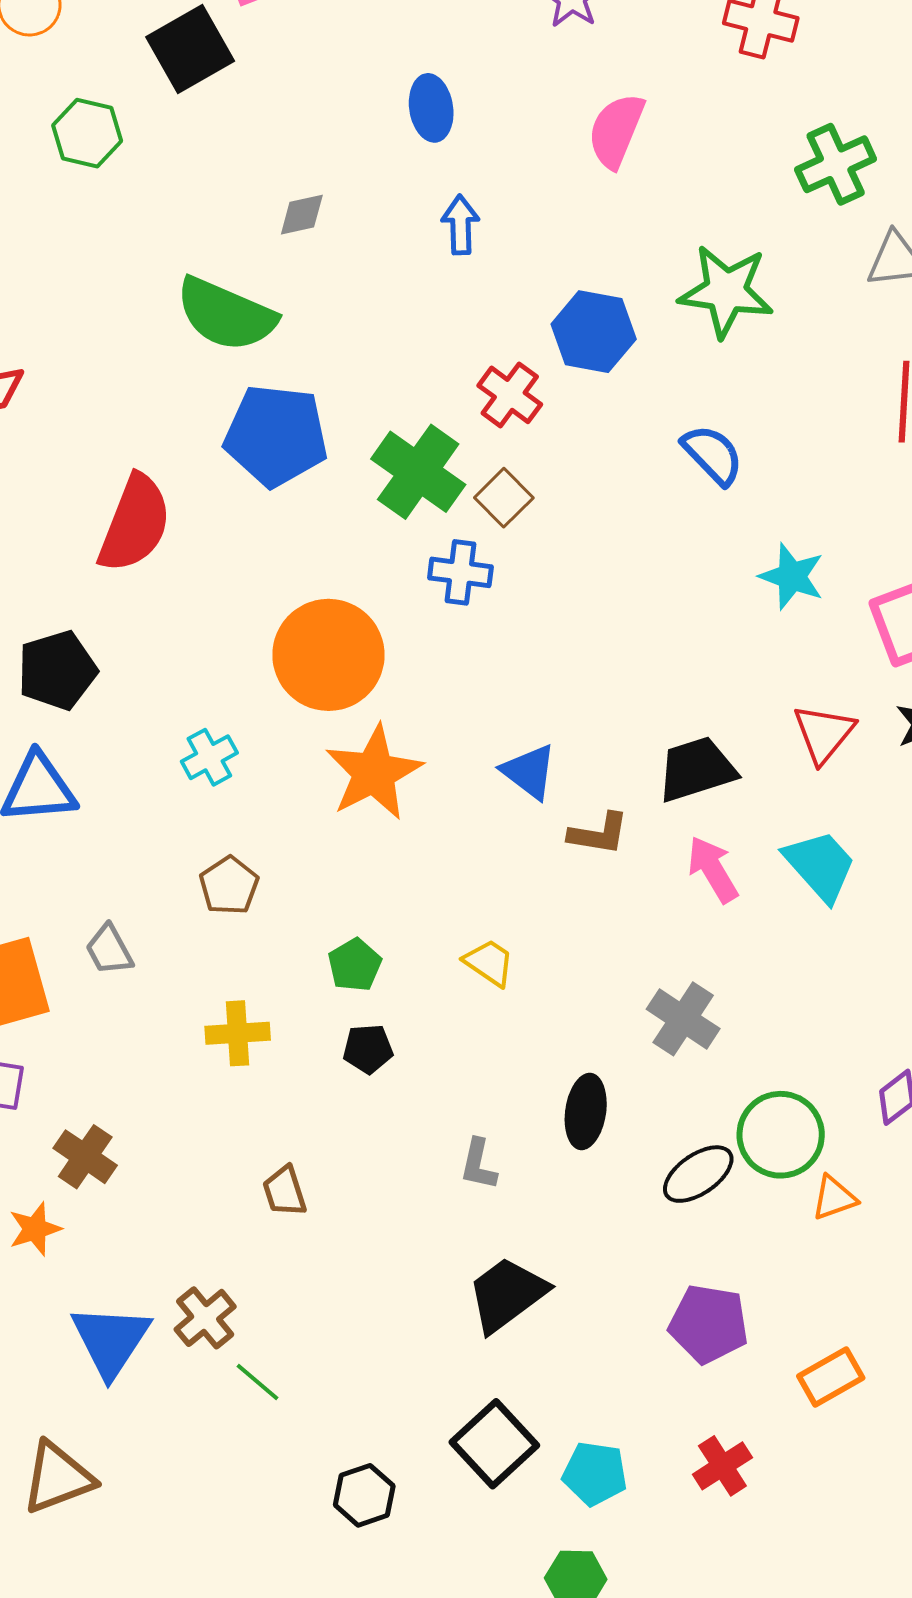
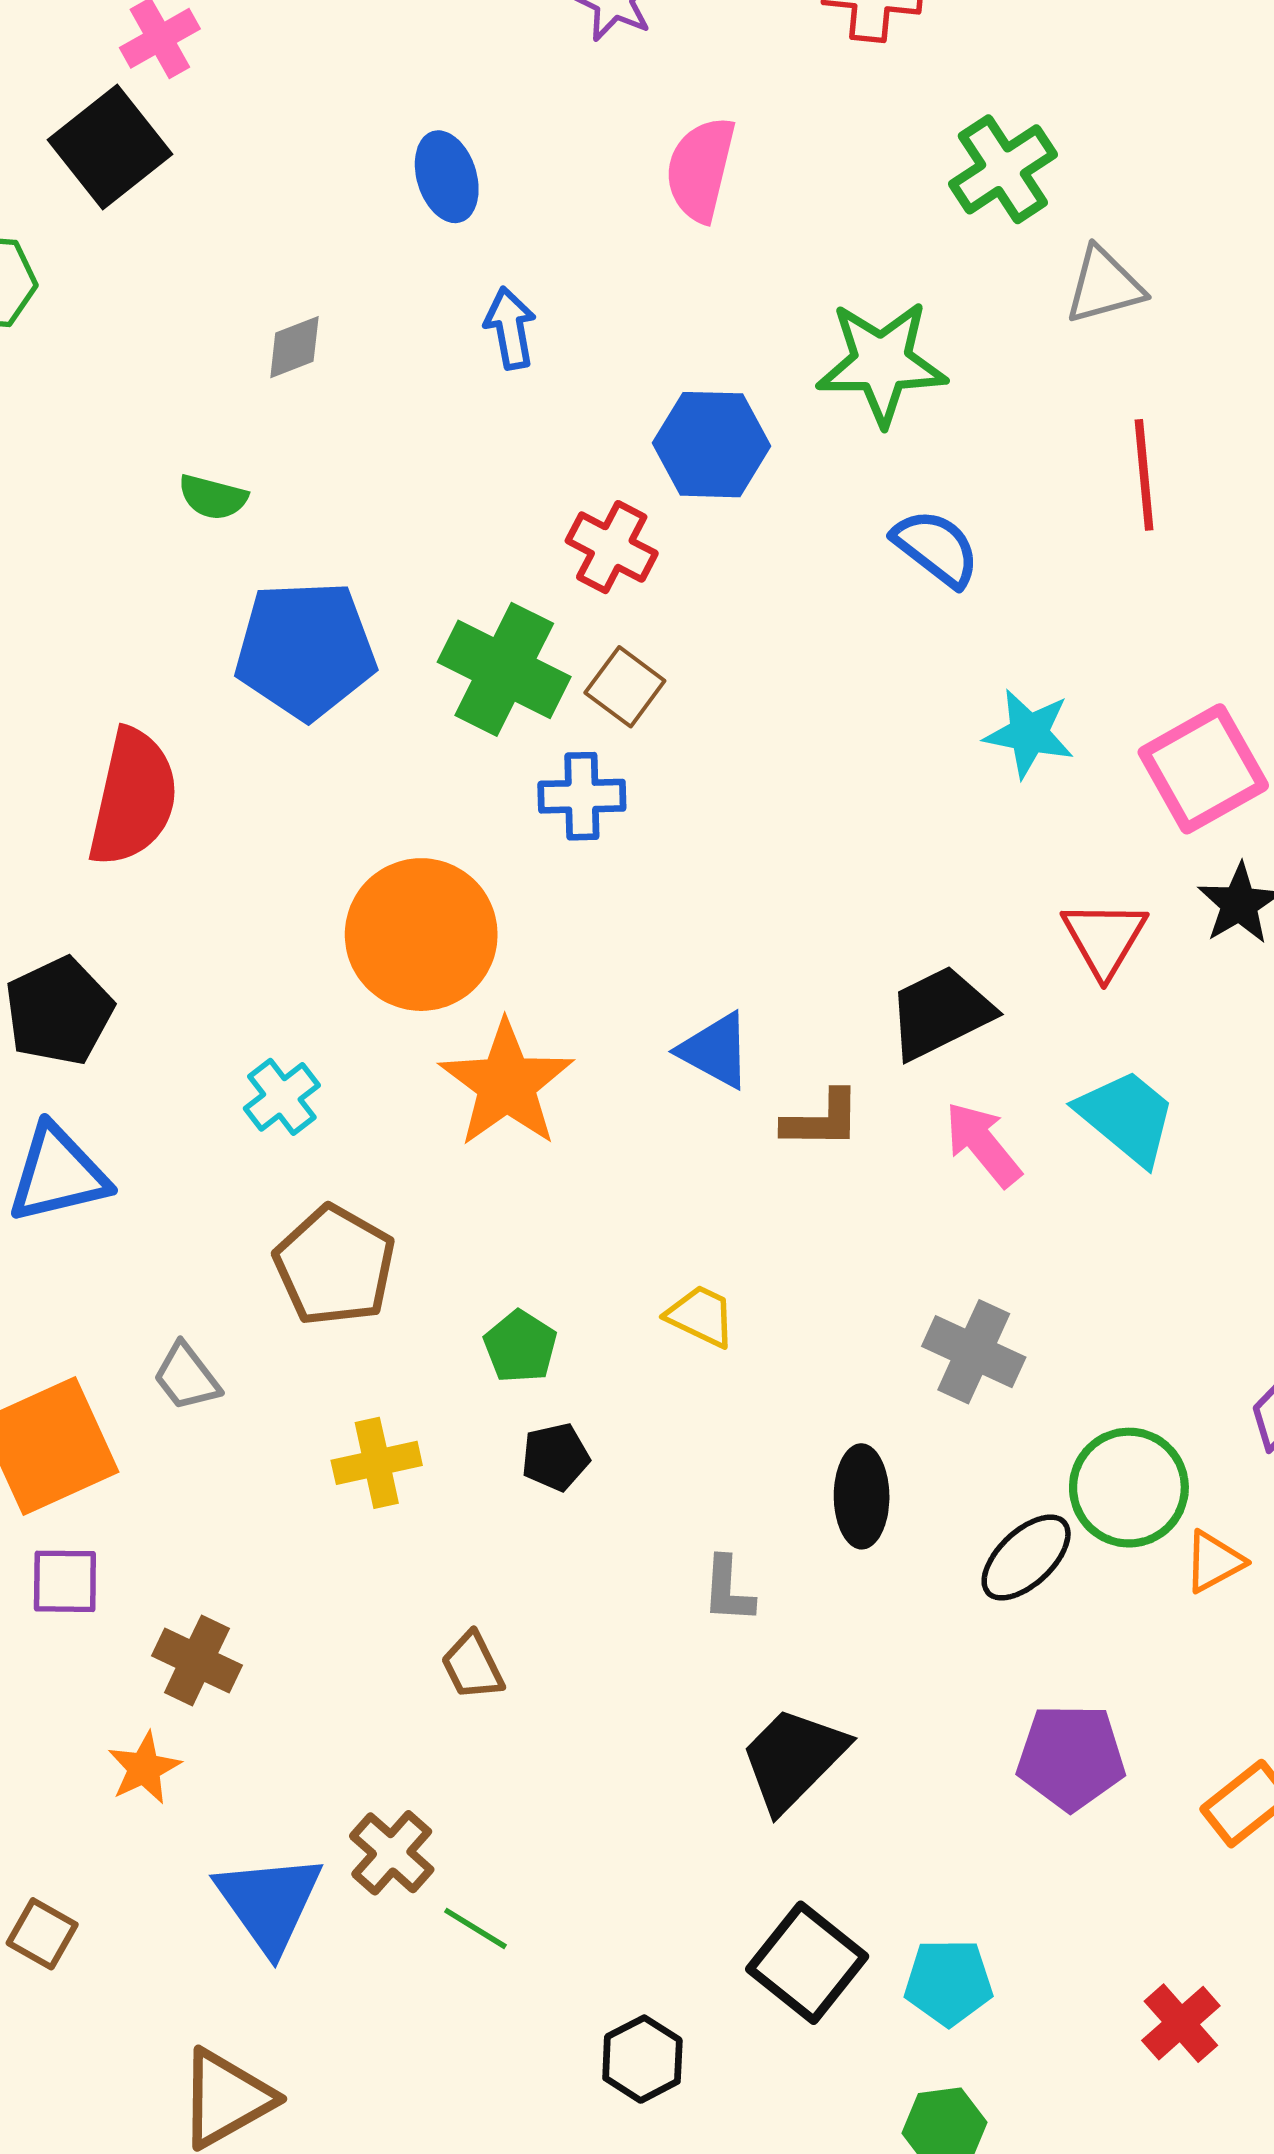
green semicircle: (226, 314) -> (213, 497), size x0.5
blue semicircle: (713, 455) -> (936, 548), moved
brown pentagon: (229, 886) -> (335, 1266), size x1.5
red cross: (722, 1466) -> (1181, 2023), moved

